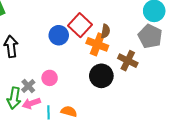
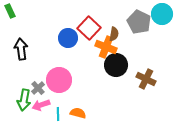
gray pentagon: (150, 36) -> (139, 22), moved
brown cross: (128, 61) -> (146, 79), moved
black circle: (101, 76) -> (116, 65), moved
pink circle: (50, 78) -> (59, 80), size x1.6

